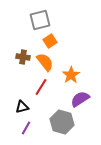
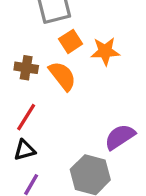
orange star: (71, 75) -> (105, 51), moved, turned 30
red line: (41, 87) -> (26, 117), moved

